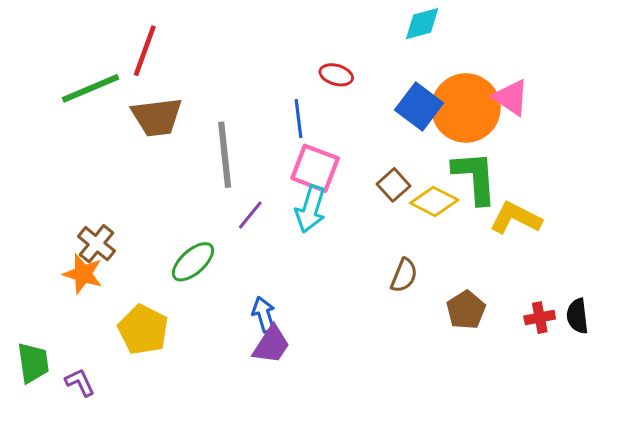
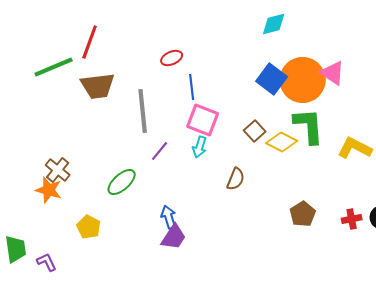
red ellipse: (336, 75) -> (172, 58), moved, turned -40
cyan arrow: (311, 209) -> (200, 147), size x0.7
yellow L-shape: (516, 218) -> (355, 148), moved
brown semicircle: (404, 275) -> (236, 179), moved
yellow pentagon: (143, 330) -> (89, 227), size x0.7

